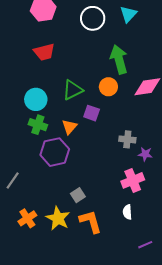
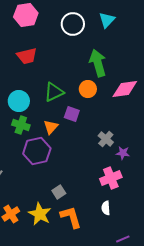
gray cross: (127, 139) -> (106, 139), turned 35

